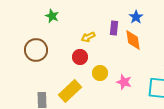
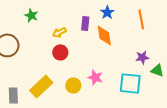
green star: (52, 16) -> (31, 15), moved
red circle: (80, 57) -> (60, 52), moved
yellow circle: (100, 73) -> (73, 85), moved

